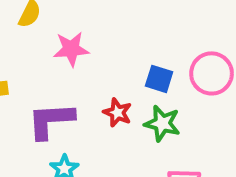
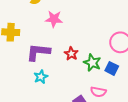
blue square: (159, 79) -> (112, 68), moved

